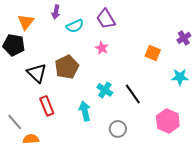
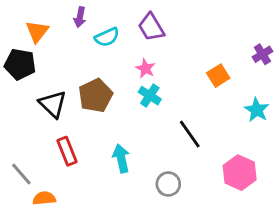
orange square: (153, 53) -> (218, 76), turned 35
cyan star: (180, 77) -> (257, 110), turned 30
cyan cross: (105, 90) -> (150, 96), moved

